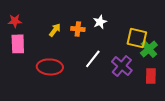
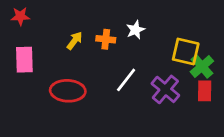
red star: (15, 21) -> (20, 16), moved
red rectangle: (151, 76) -> (205, 91), moved

